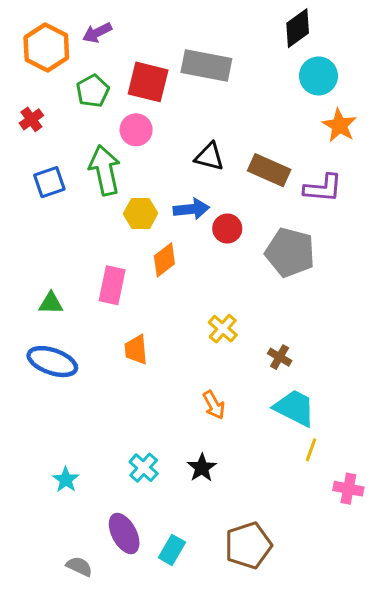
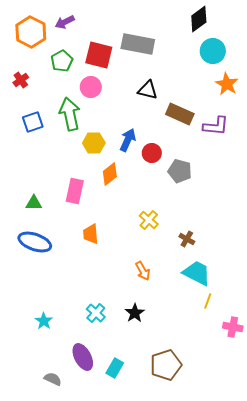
black triangle: (209, 157) -> (148, 90), moved
blue arrow: (191, 209) -> (128, 140), turned -60
gray pentagon: (290, 252) -> (180, 171), moved, size x0.7

